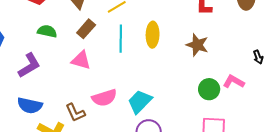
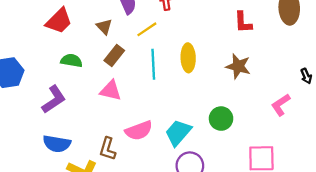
pink L-shape: (234, 82) -> (281, 105), turned -60
green circle: (209, 89) -> (221, 119), moved
brown L-shape: (75, 113) -> (108, 149), turned 45

